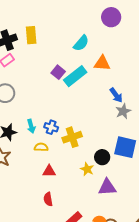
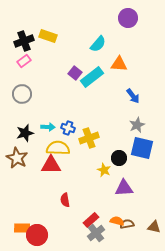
yellow rectangle: (31, 35) -> (48, 36), turned -66
gray star: (123, 111) -> (137, 125), moved
cyan arrow: (31, 126) -> (48, 127), turned -72
yellow semicircle: (41, 147) -> (58, 148), size x1.6
red triangle: (49, 171) -> (51, 165), moved, size x1.5

